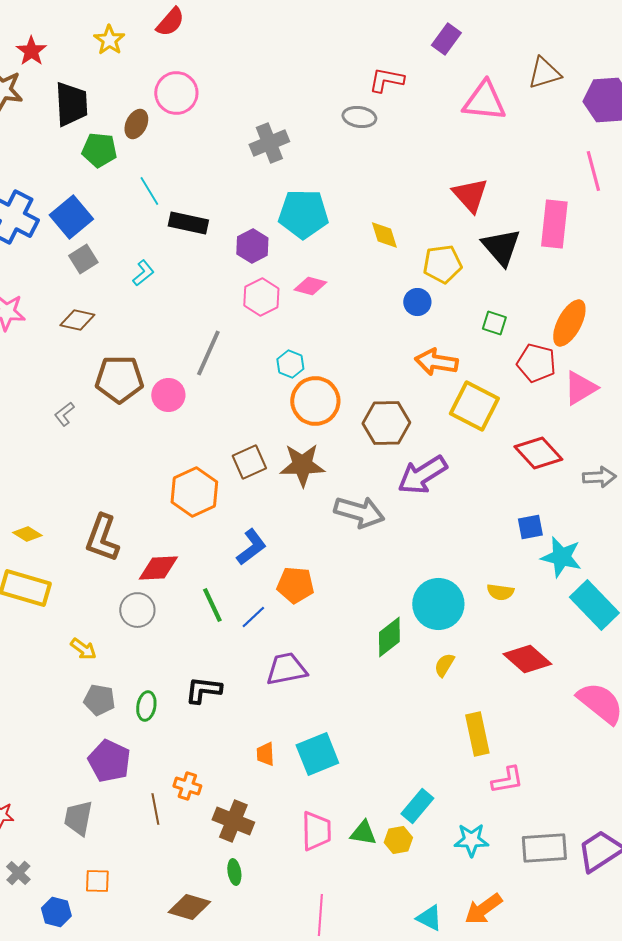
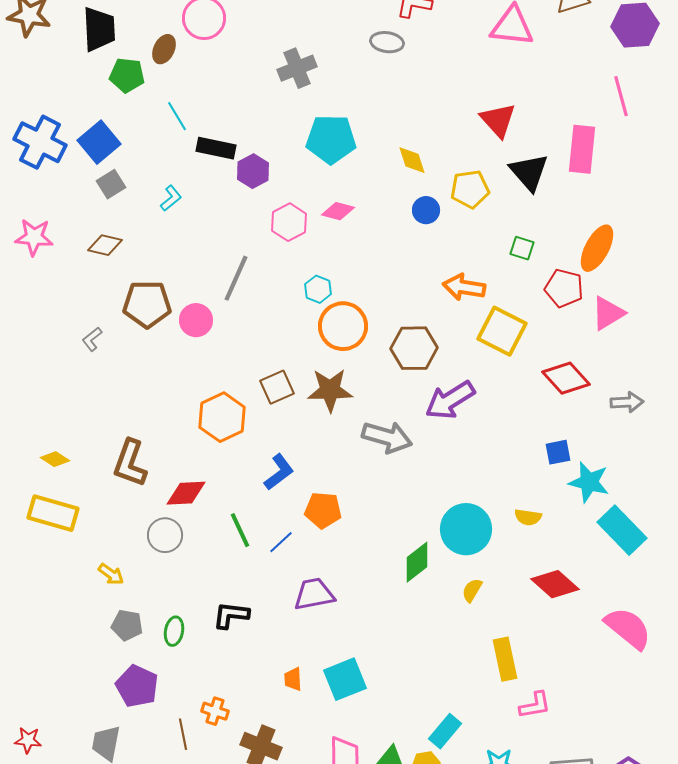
purple hexagon: (252, 246) -> (253, 171), moved
blue circle: (417, 302) -> (426, 210), moved

